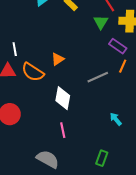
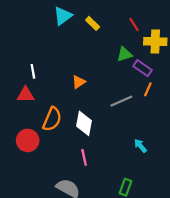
green triangle: (101, 22) -> (124, 54), moved, turned 42
orange semicircle: (33, 72) -> (52, 119), moved, turned -100

